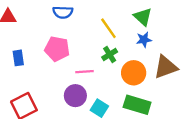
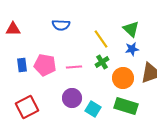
pink pentagon: (57, 49) -> (45, 65), moved
pink line: (84, 72) -> (74, 67), moved

